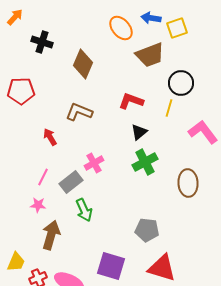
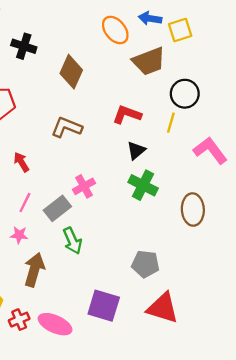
red arrow: (50, 137) -> (21, 162), moved
green cross: (145, 162) -> (143, 185), turned -35

